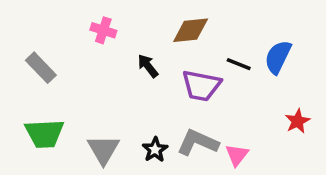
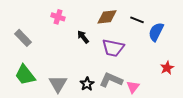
black line: (239, 64) -> (137, 20), moved
green trapezoid: (45, 134) -> (25, 75), turned 55

